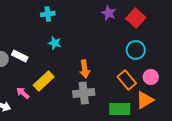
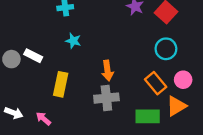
yellow rectangle: (44, 81) -> (61, 84), turned -35
pink arrow: (23, 93) -> (43, 119), moved

